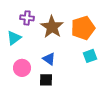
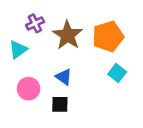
purple cross: (27, 18) -> (35, 23), turned -32
cyan square: (90, 56) -> (117, 73), turned -32

